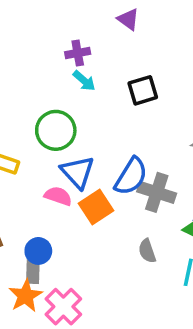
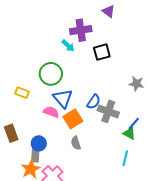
purple triangle: (128, 19) -> (109, 11), moved
purple cross: (78, 53) -> (81, 30), moved, size x1.5
blue semicircle: (131, 176) -> (94, 102), size x0.7
gray semicircle: (147, 251) -> (76, 143), moved

